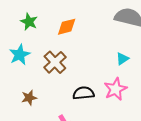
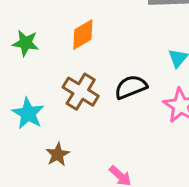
cyan star: (20, 55) -> (28, 113), moved
black semicircle: (83, 93) -> (131, 87), moved

